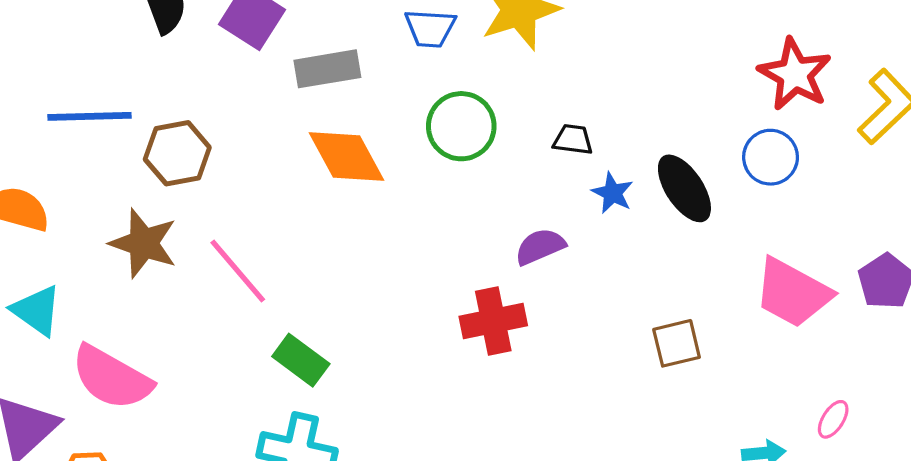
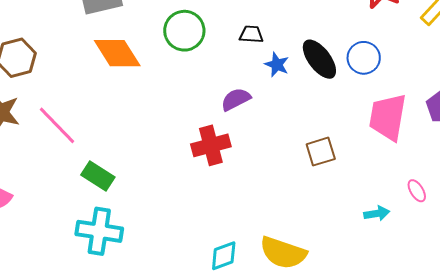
blue circle: (771, 157) -> (364, 58), moved
pink trapezoid: (793, 293) -> (388, 117), turned 75
pink ellipse: (833, 419) -> (417, 191), turned -60

